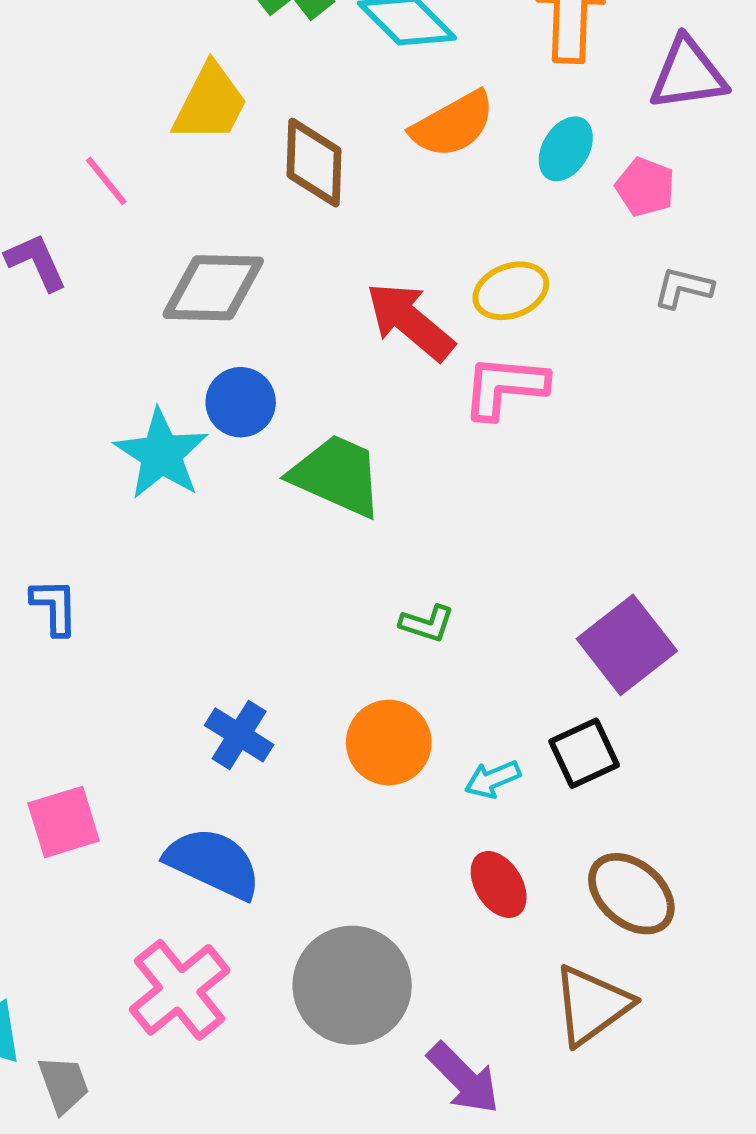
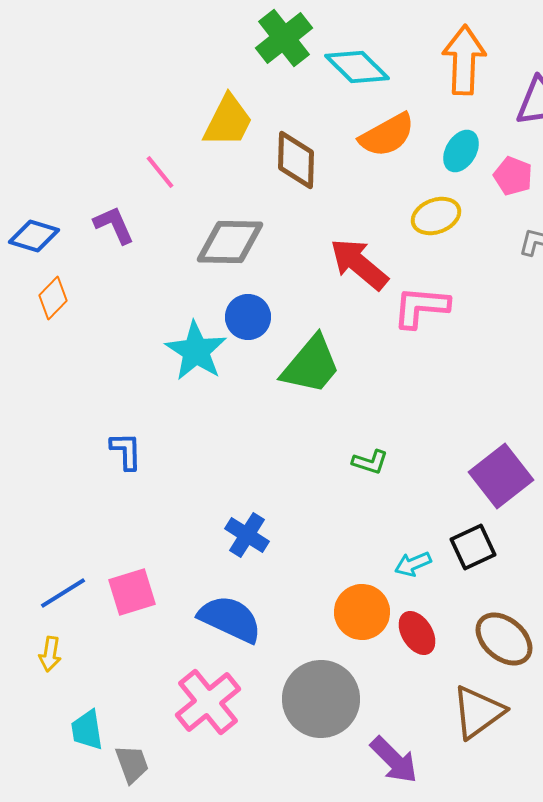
yellow ellipse: (511, 291) -> (436, 216), moved
green trapezoid: (337, 475) -> (311, 365), turned 106
orange circle: (389, 743) -> (362, 612), moved

